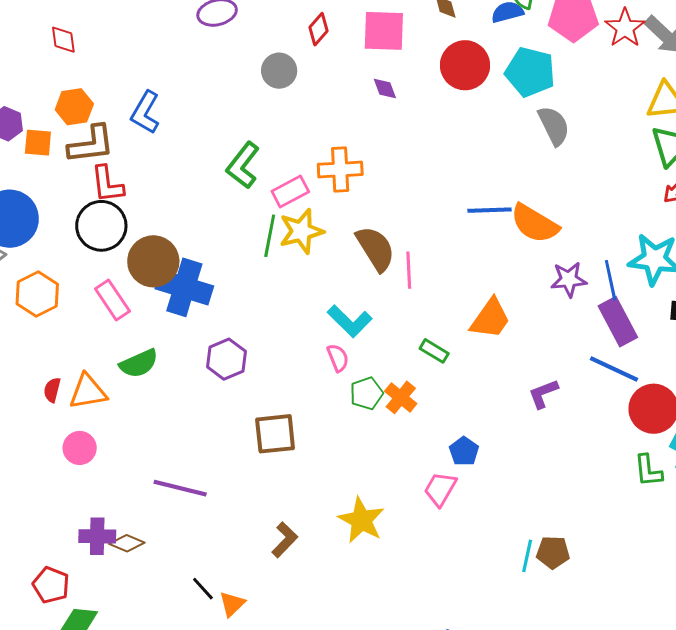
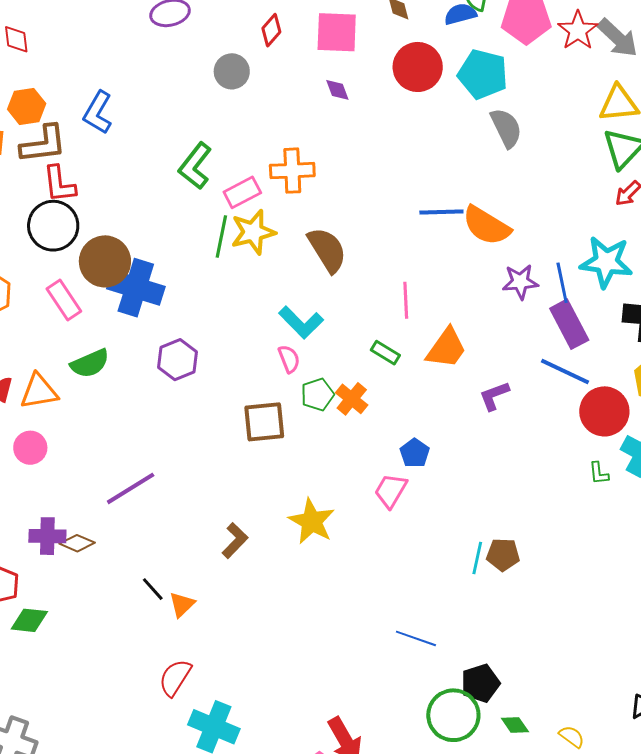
pink line: (409, 270) -> (406, 300), moved
orange trapezoid: (490, 319) -> (446, 348), moved
brown square: (275, 434) -> (264, 422), moved
green L-shape: (648, 471) -> (599, 473), size x0.7
purple line: (180, 488) -> (131, 488), turned -46

